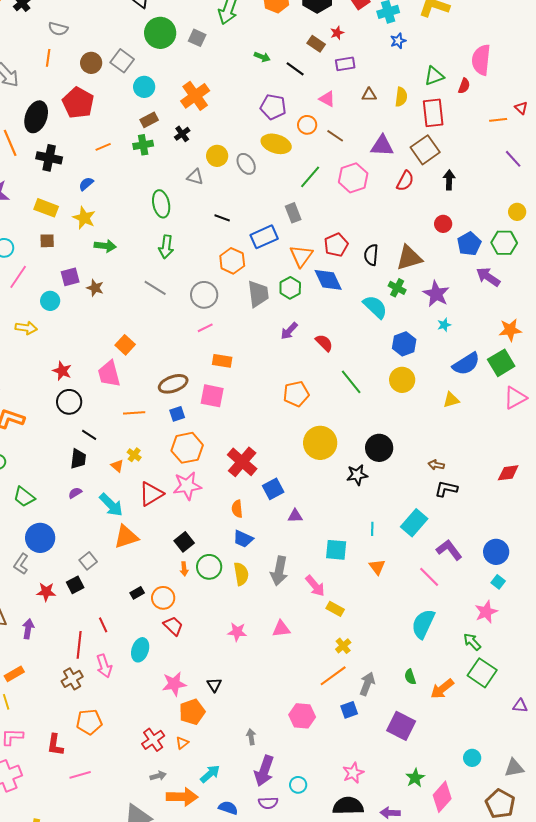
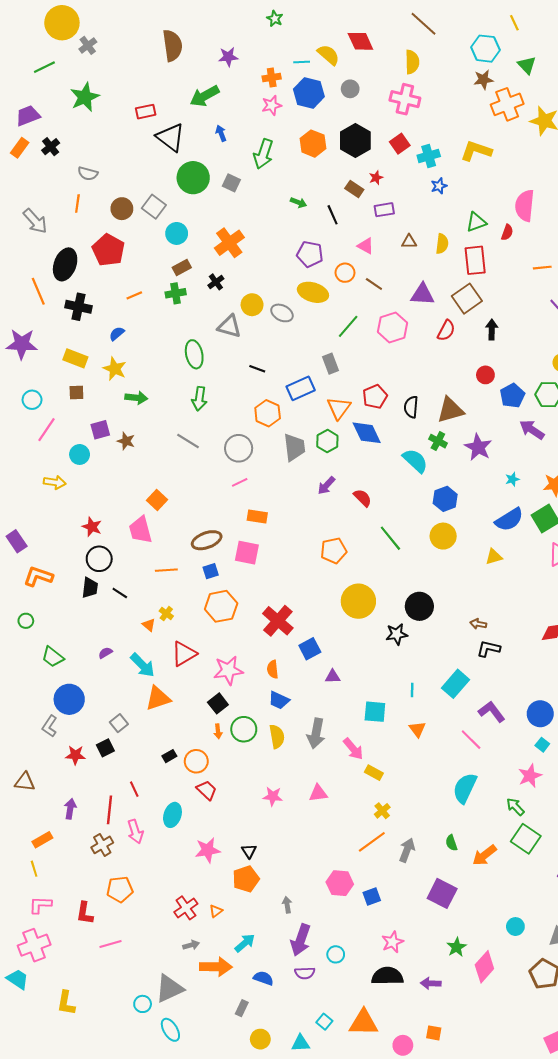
black line: (295, 69) -> (333, 215), turned 30
gray ellipse: (246, 164) -> (282, 313), turned -30
gray triangle: (195, 177) -> (229, 326), size x1.4
cyan star: (444, 325) -> (512, 479), moved
black trapezoid: (78, 459) -> (90, 588), moved
pink star: (187, 486) -> (228, 670), moved
purple arrow: (28, 629) -> (70, 809), moved
blue square: (349, 710) -> (372, 897), moved
orange pentagon: (192, 712) -> (246, 879), moved

